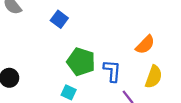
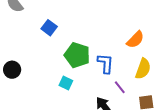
blue square: (59, 19) -> (49, 28), moved

